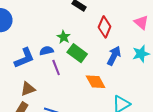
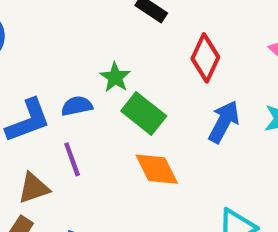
purple line: (56, 67) -> (72, 159), moved
orange diamond: (96, 82) -> (157, 169), moved

